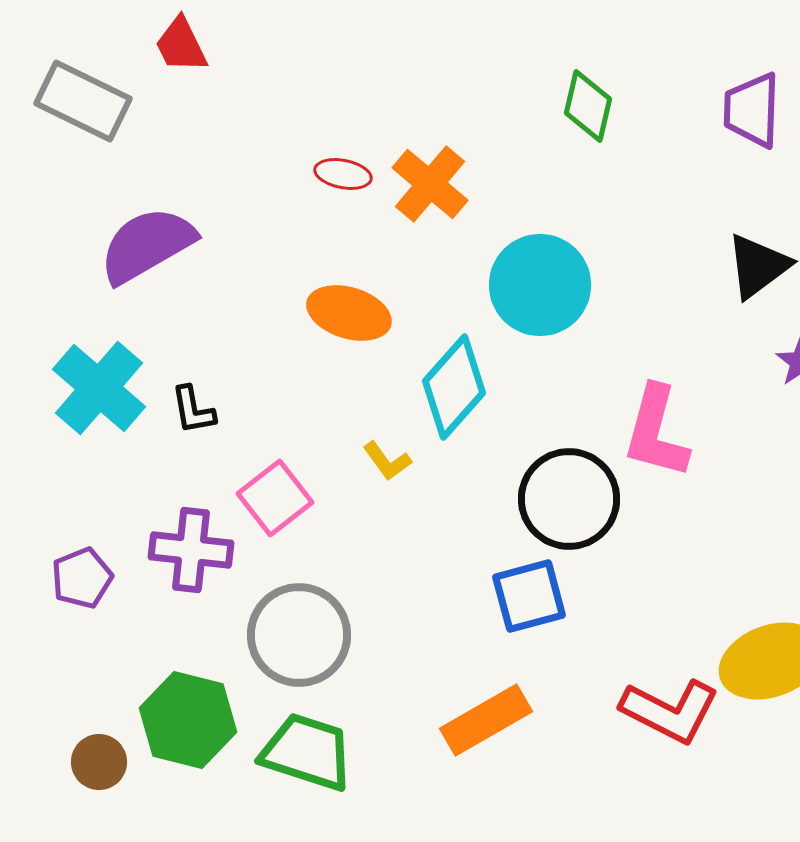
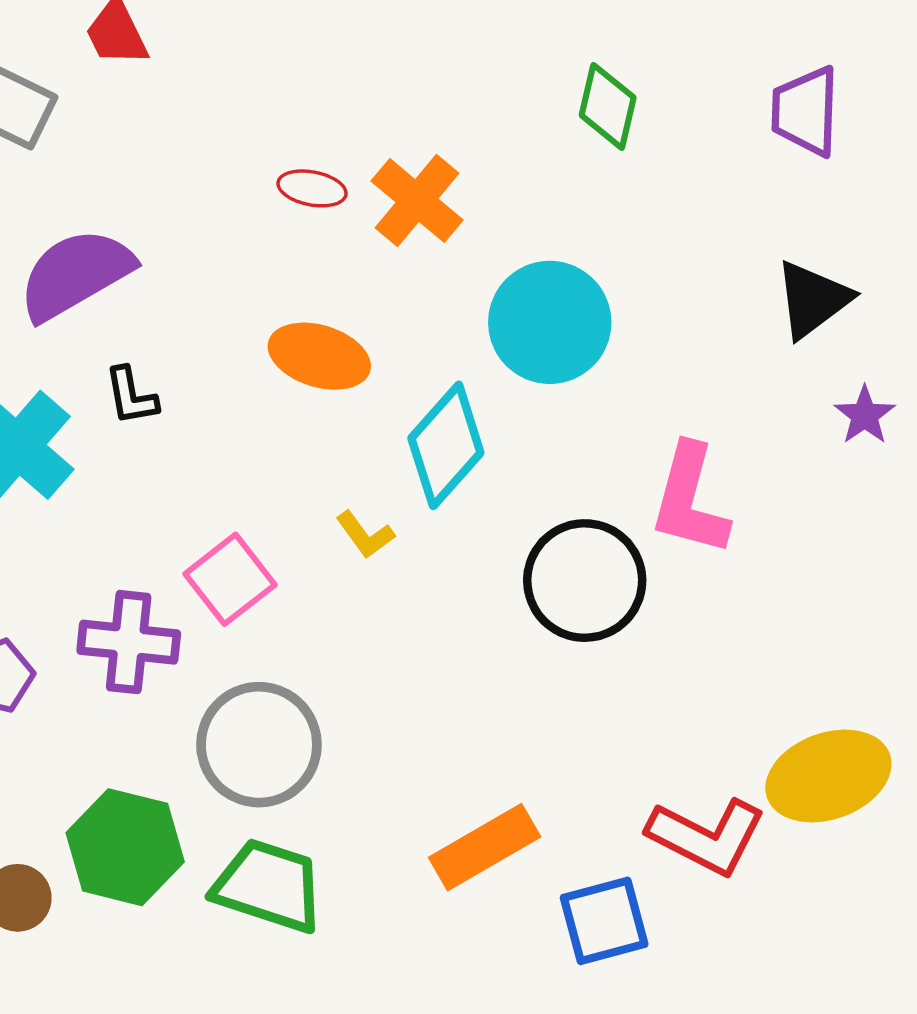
black L-shape: (193, 410) -> (131, 396), moved
blue square: (529, 596) -> (604, 921), moved

